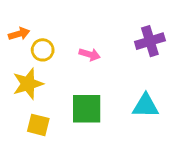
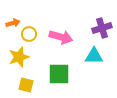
pink arrow: (90, 54) -> (61, 37), size x1.6
cyan triangle: (146, 106) -> (94, 56), moved

